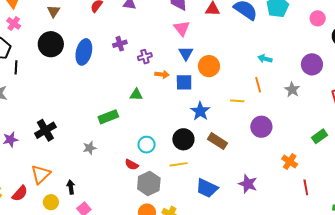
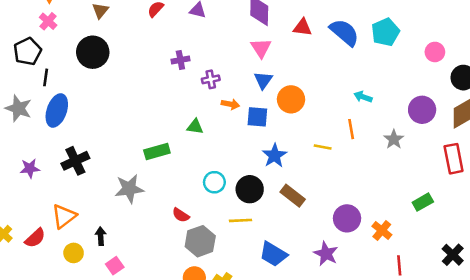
blue ellipse: (84, 52) -> (57, 110), moved
purple circle: (261, 127) -> (347, 218), moved
cyan circle: (147, 145) -> (214, 182), moved
gray star: (90, 148) -> (129, 189), size x1.6

